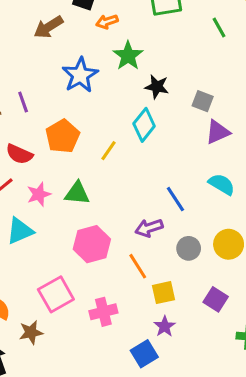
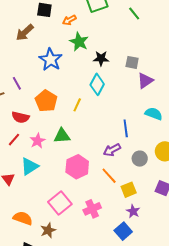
orange arrow: (107, 22) -> (69, 20), moved
blue line: (175, 199) -> (126, 128), turned 36

